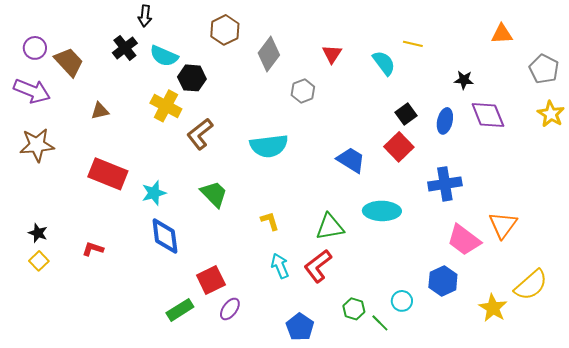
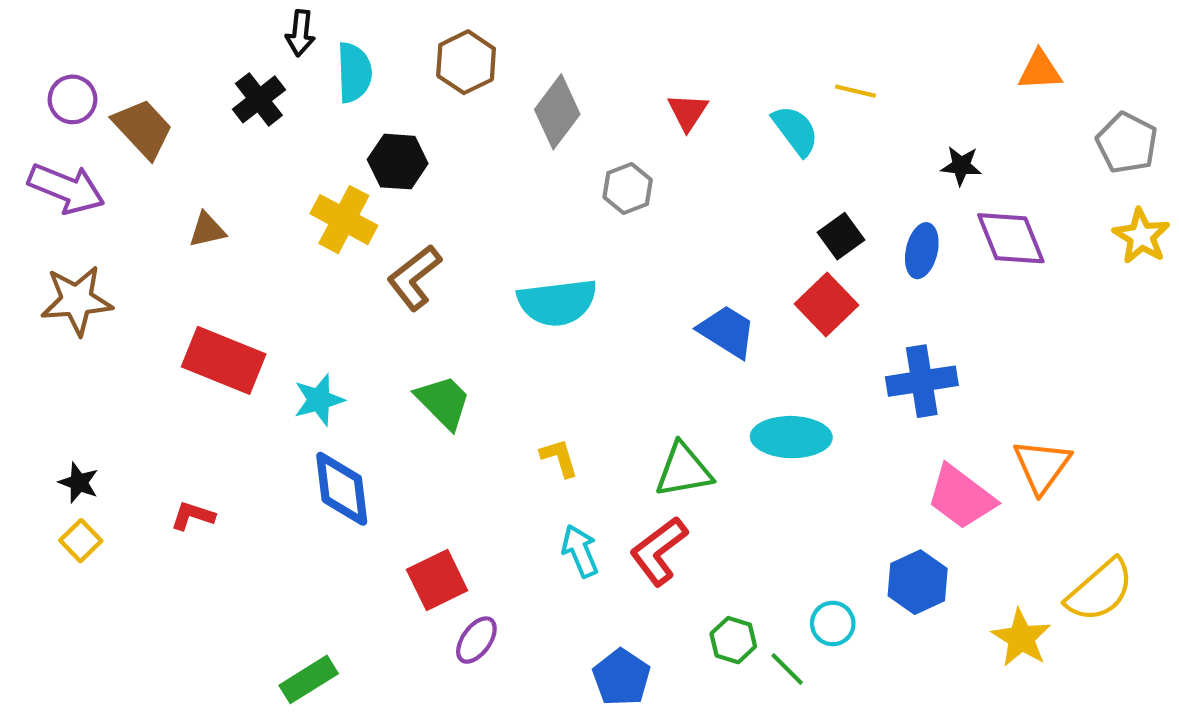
cyan semicircle: (164, 56) -> (354, 72), moved, turned -116
green rectangle: (180, 310) -> (309, 679), moved

